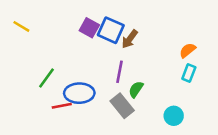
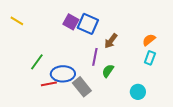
brown arrow: (130, 39) -> (111, 41), moved
gray rectangle: (122, 106) -> (82, 87), moved

